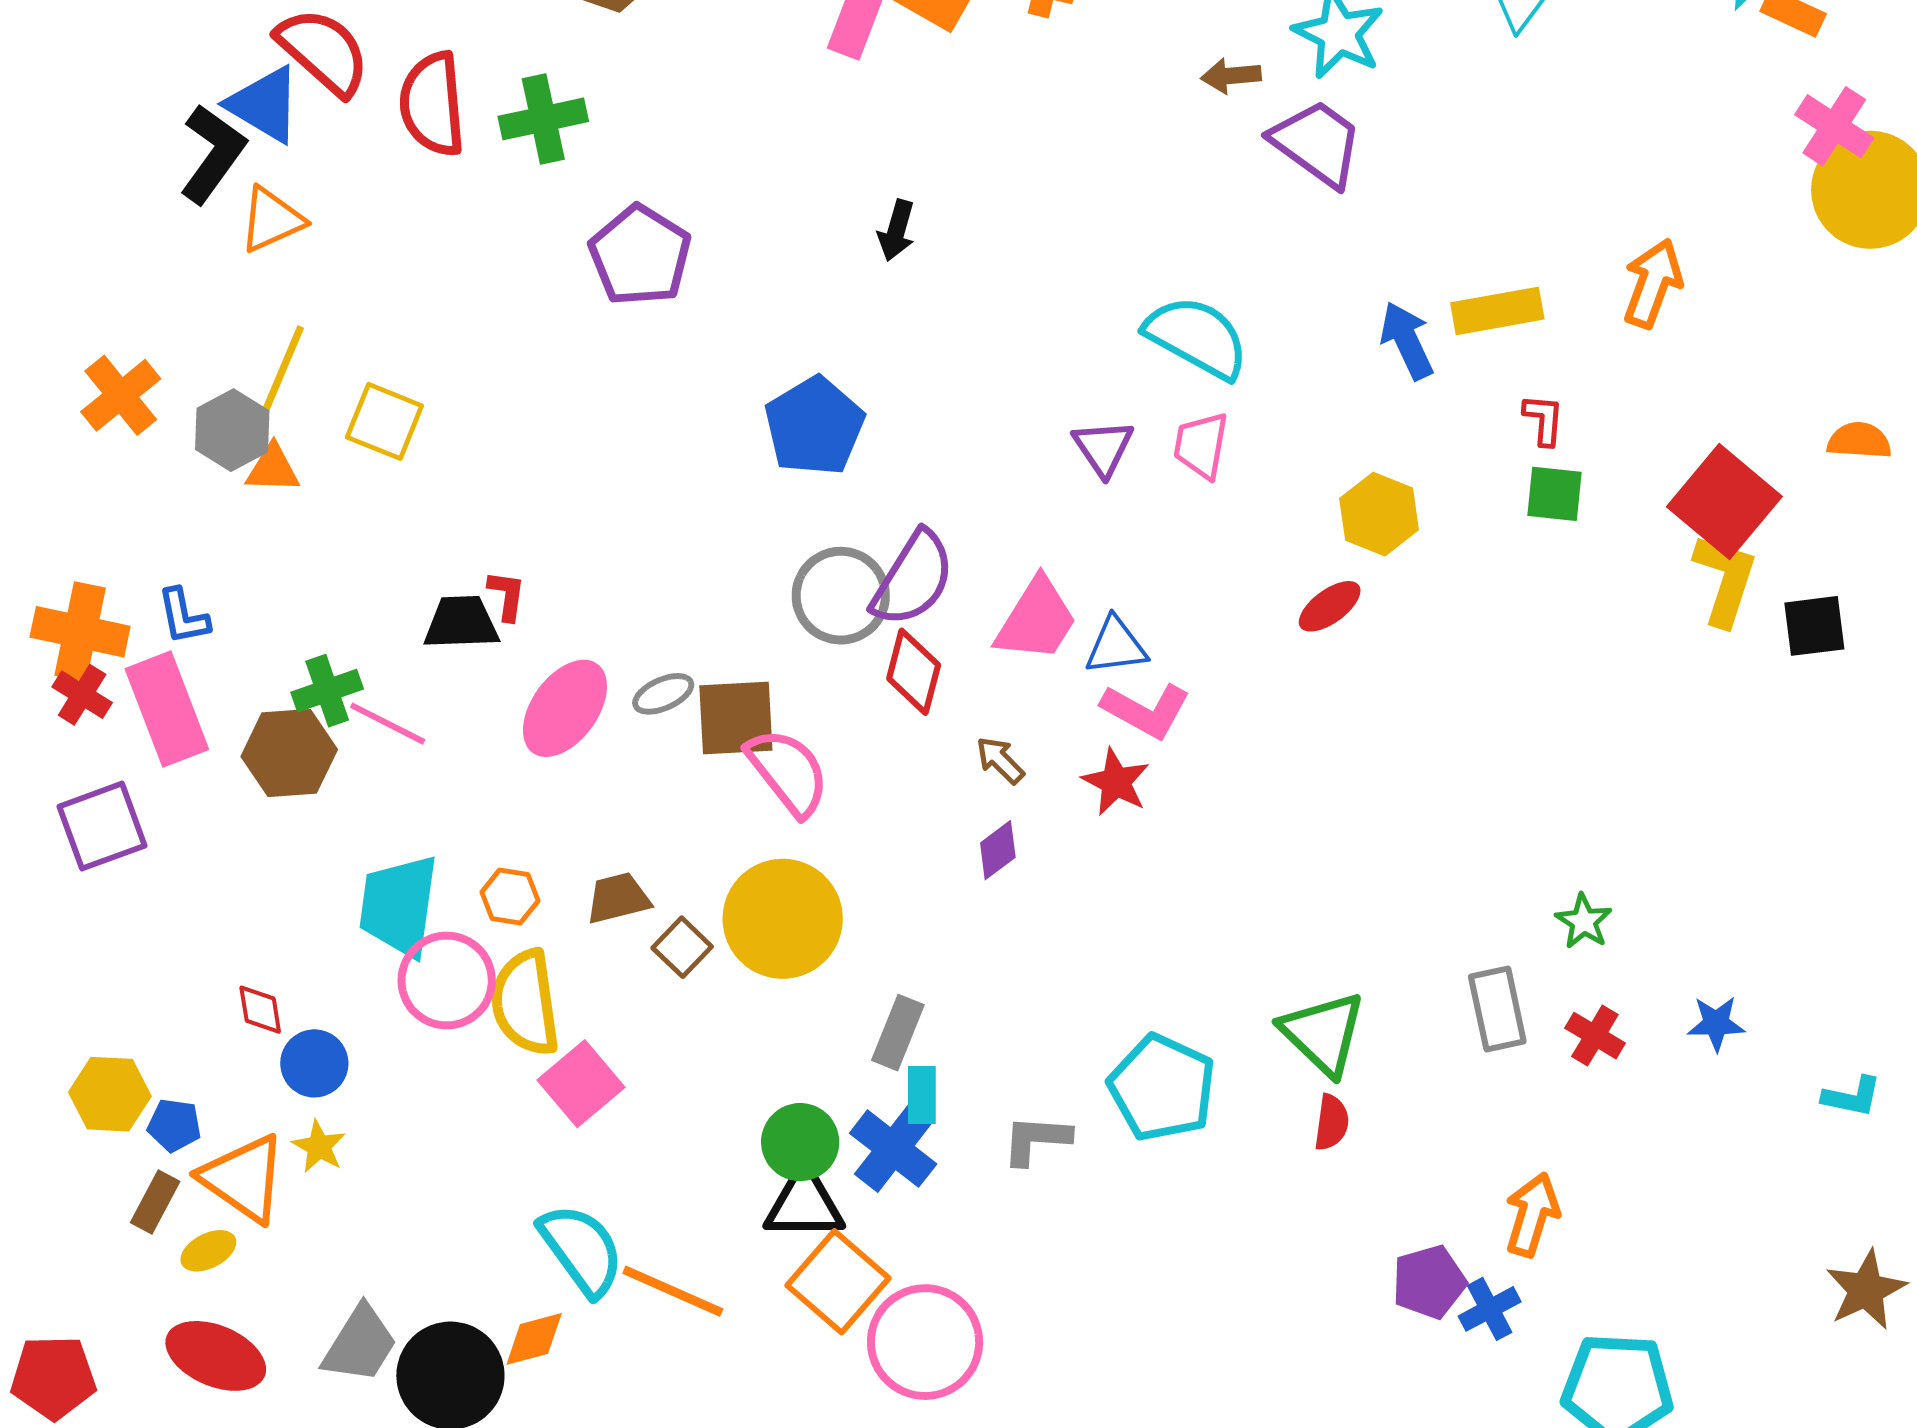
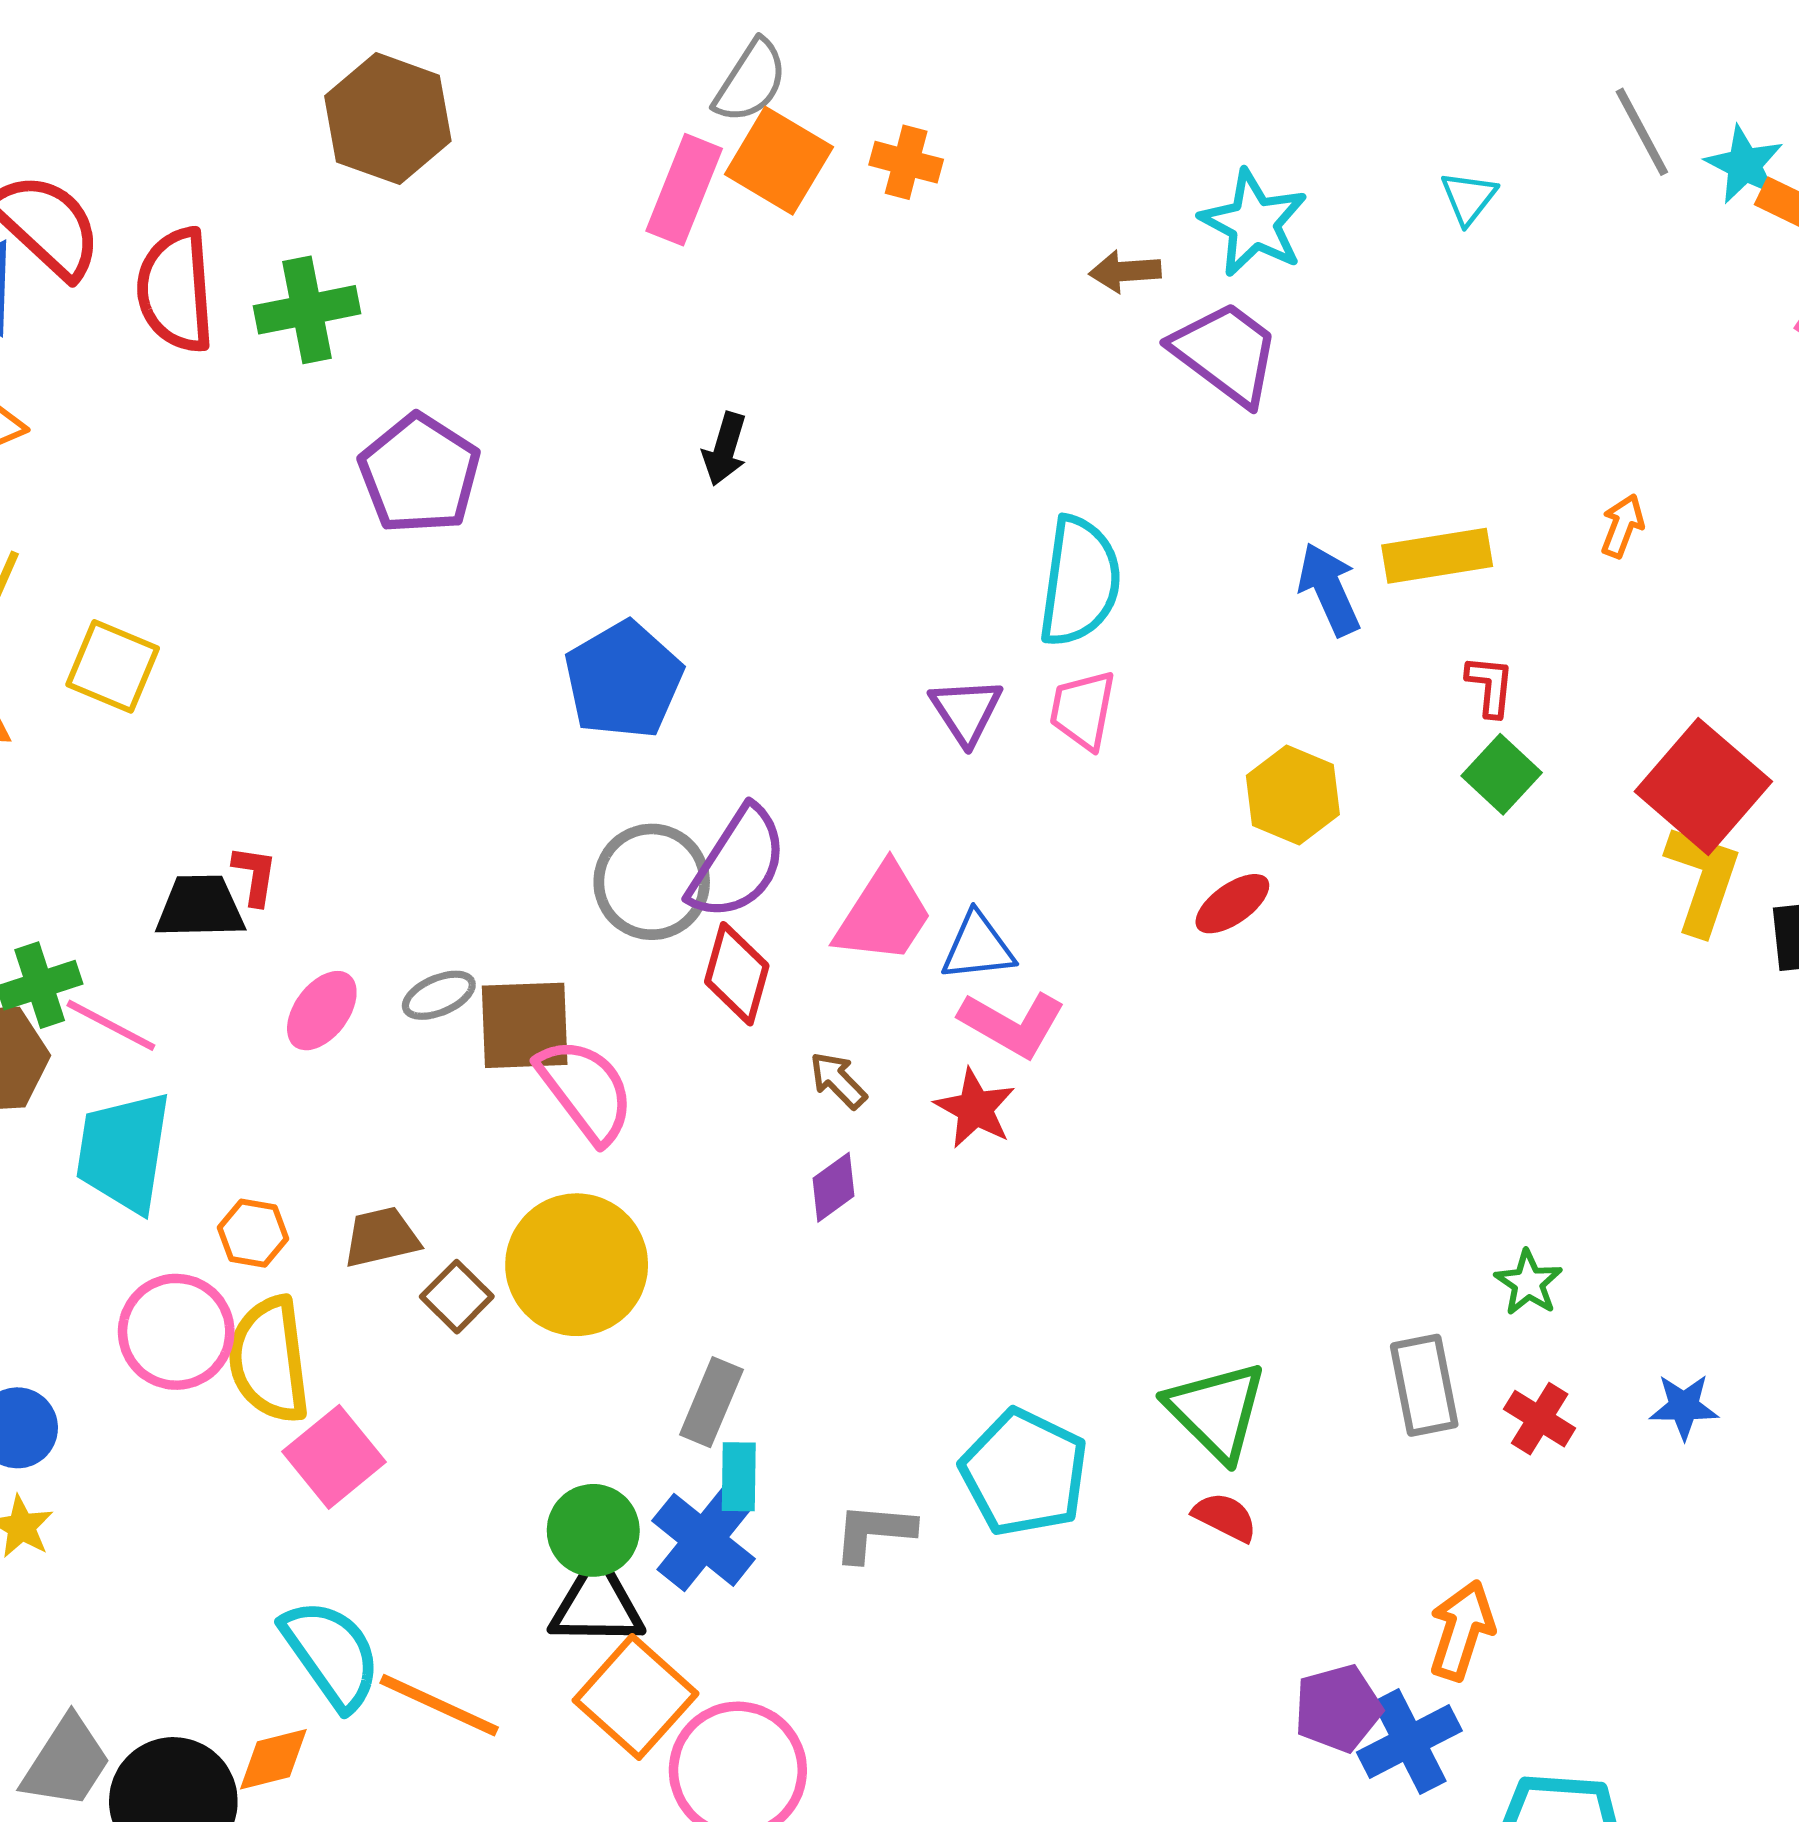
orange arrow: (1653, 283) -> (1622, 526), size x0.6
cyan semicircle: (1197, 337) -> (1080, 581), turned 68
green square: (1554, 494) -> (1502, 774), turned 36
pink ellipse: (565, 708) -> (322, 1011), size x0.7
cyan trapezoid: (399, 906) -> (124, 1152), moved
red semicircle: (1332, 1122) -> (1225, 1517), turned -72
blue cross: (1490, 1309) -> (1409, 1742), size x1.4

